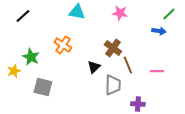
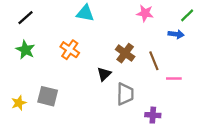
pink star: (120, 13) -> (145, 13), moved
green star: (31, 57) -> (25, 50), moved
brown line: (128, 65) -> (154, 61), moved
yellow star: (14, 71) -> (19, 103), moved

